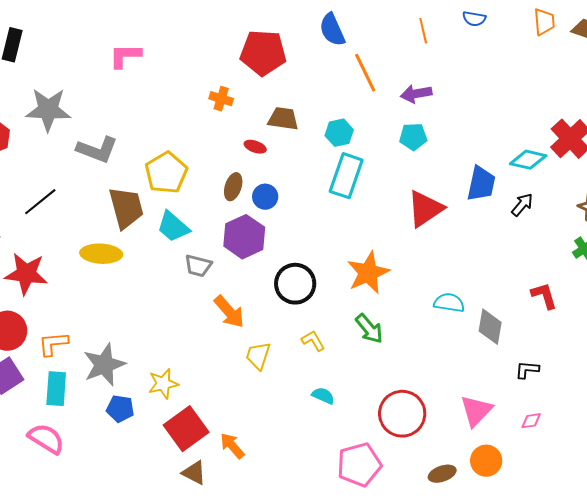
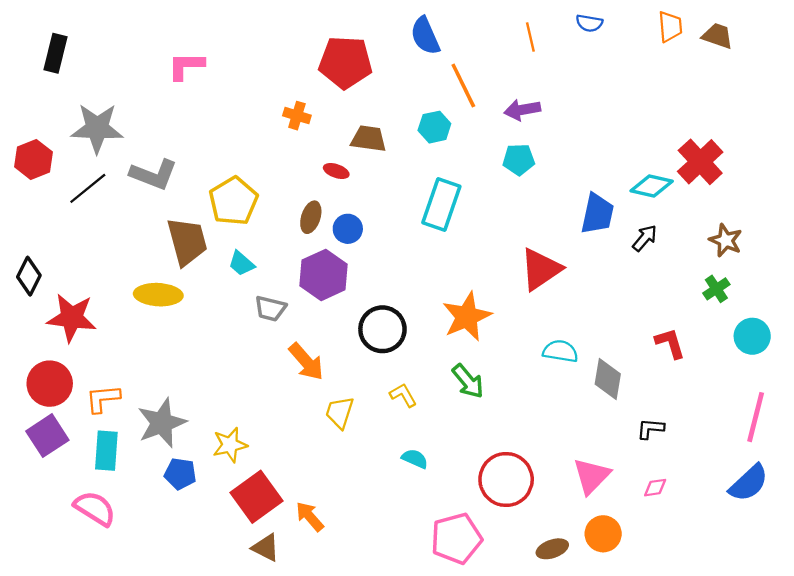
cyan hexagon: (339, 133) -> (434, 127), moved
black line: (40, 202) -> (88, 188), moved
red triangle: (425, 209) -> (541, 269), moved
cyan trapezoid: (173, 227) -> (241, 263), size x0.7

